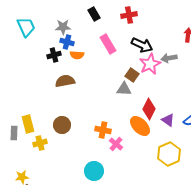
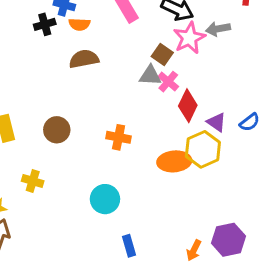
brown semicircle: (65, 81) -> (84, 59), moved
orange ellipse: (140, 126) -> (174, 161), moved, turned -50
yellow cross: (40, 143) -> (33, 181), moved, turned 32
pink cross: (116, 144) -> (168, 82), moved
yellow hexagon: (169, 154) -> (203, 149), moved

